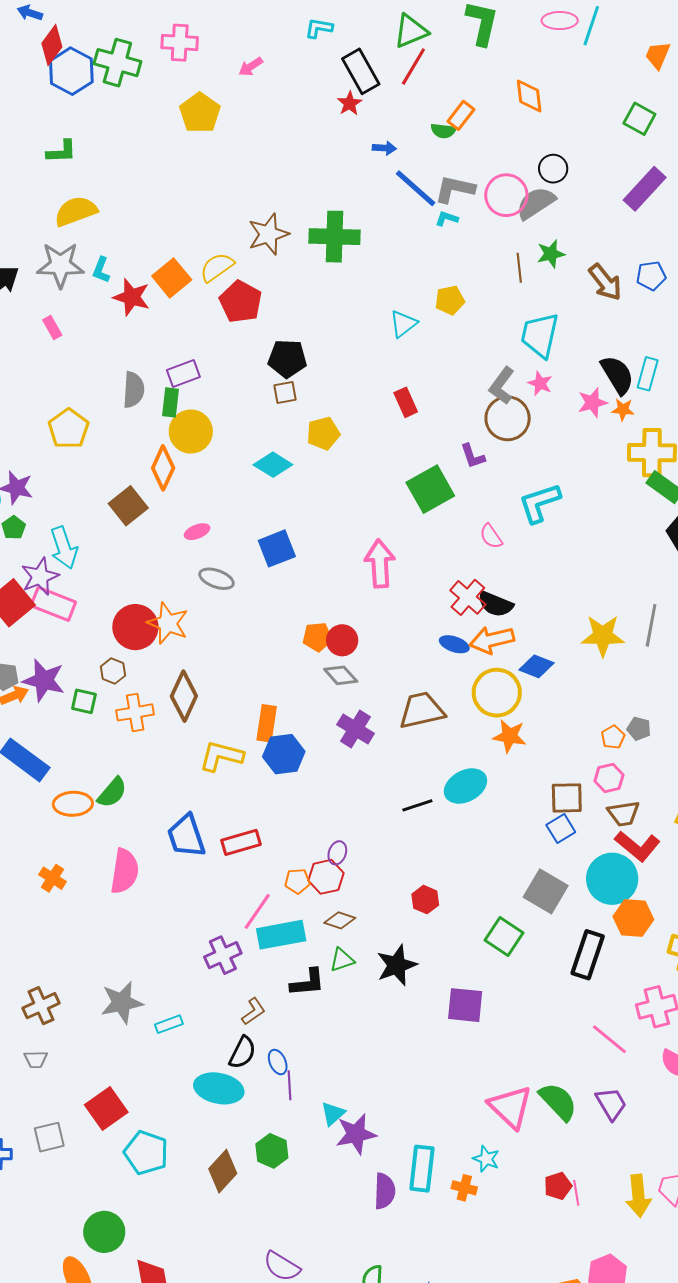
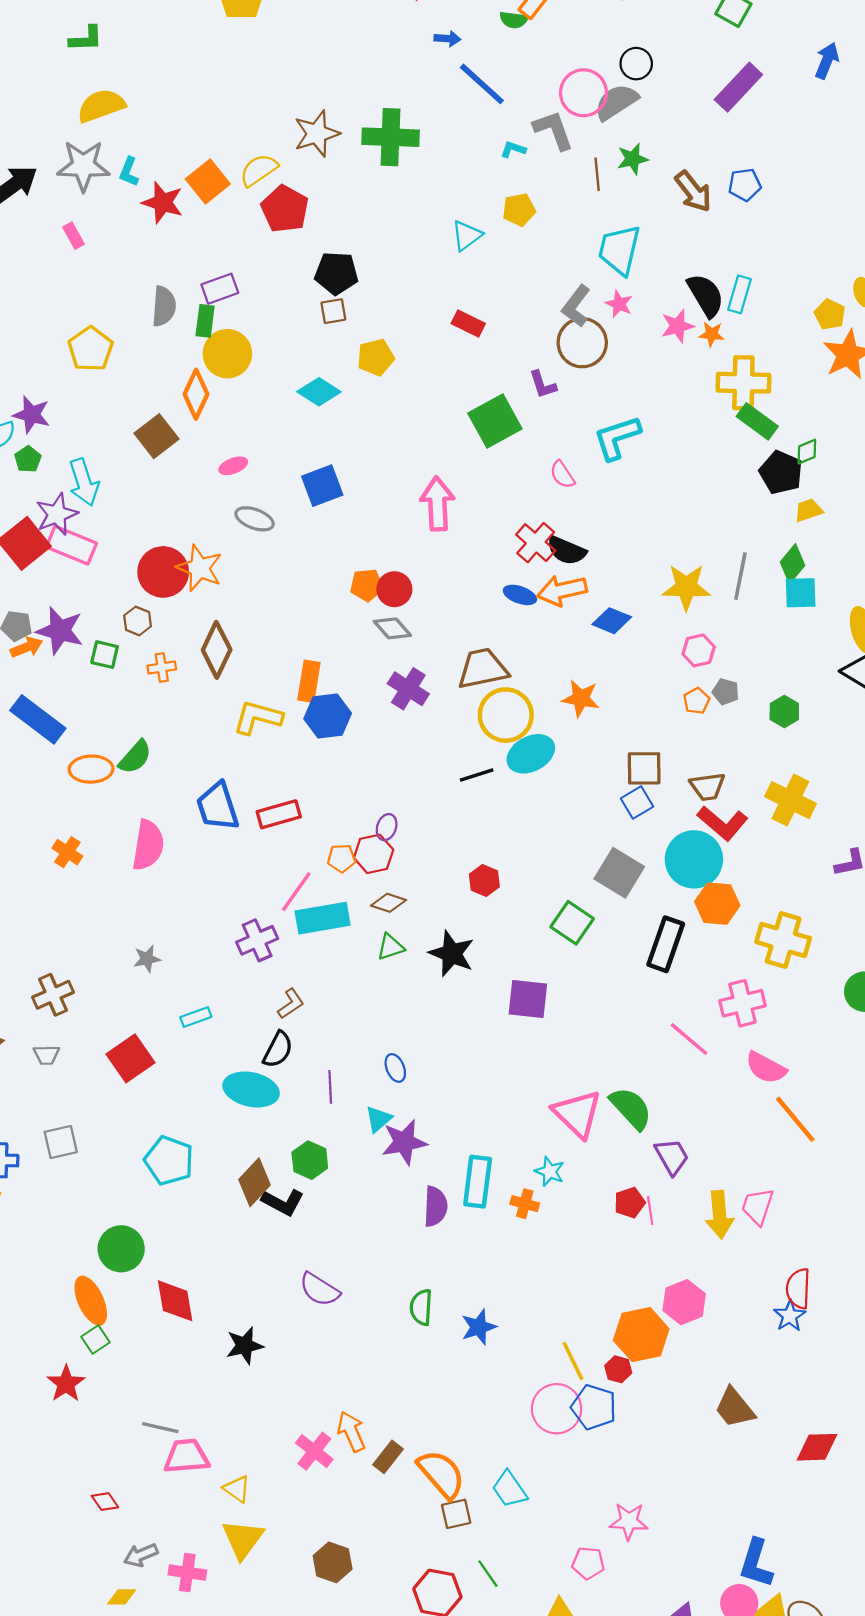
gray L-shape: (455, 189) -> (554, 130), moved, turned 57
cyan L-shape: (447, 218) -> (513, 149), moved
red rectangle: (406, 402) -> (468, 324), turned -40
yellow circle: (497, 693) -> (506, 715), moved
orange cross: (135, 712) -> (162, 668), size x0.7
pink hexagon: (609, 778) -> (699, 650), moved
black star: (397, 965) -> (452, 954), turned -30
black L-shape: (308, 983) -> (283, 1202), moved, turned 33
gray star: (122, 1002) -> (147, 959), moved, size x0.6
blue ellipse: (278, 1062) -> (395, 1068), moved
purple trapezoid: (611, 1104) -> (672, 1157), moved
red square: (106, 1109) -> (131, 1058), moved

